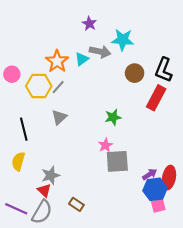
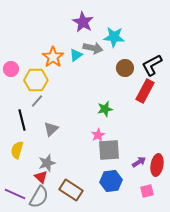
purple star: (89, 24) -> (83, 22), size x1.5
black L-shape: (164, 70) -> (152, 65), turned 40
gray line: (58, 87) -> (37, 101), moved
gray triangle: (59, 117) -> (51, 129), moved
blue hexagon: (155, 189) -> (111, 181), moved
brown rectangle: (76, 204) -> (71, 190), size x1.6

